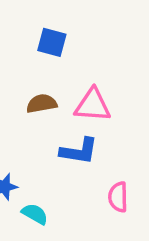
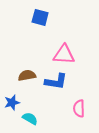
brown semicircle: (42, 104) -> (27, 75), moved

